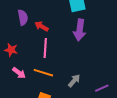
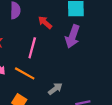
red arrow: (42, 26) -> (45, 22), moved

